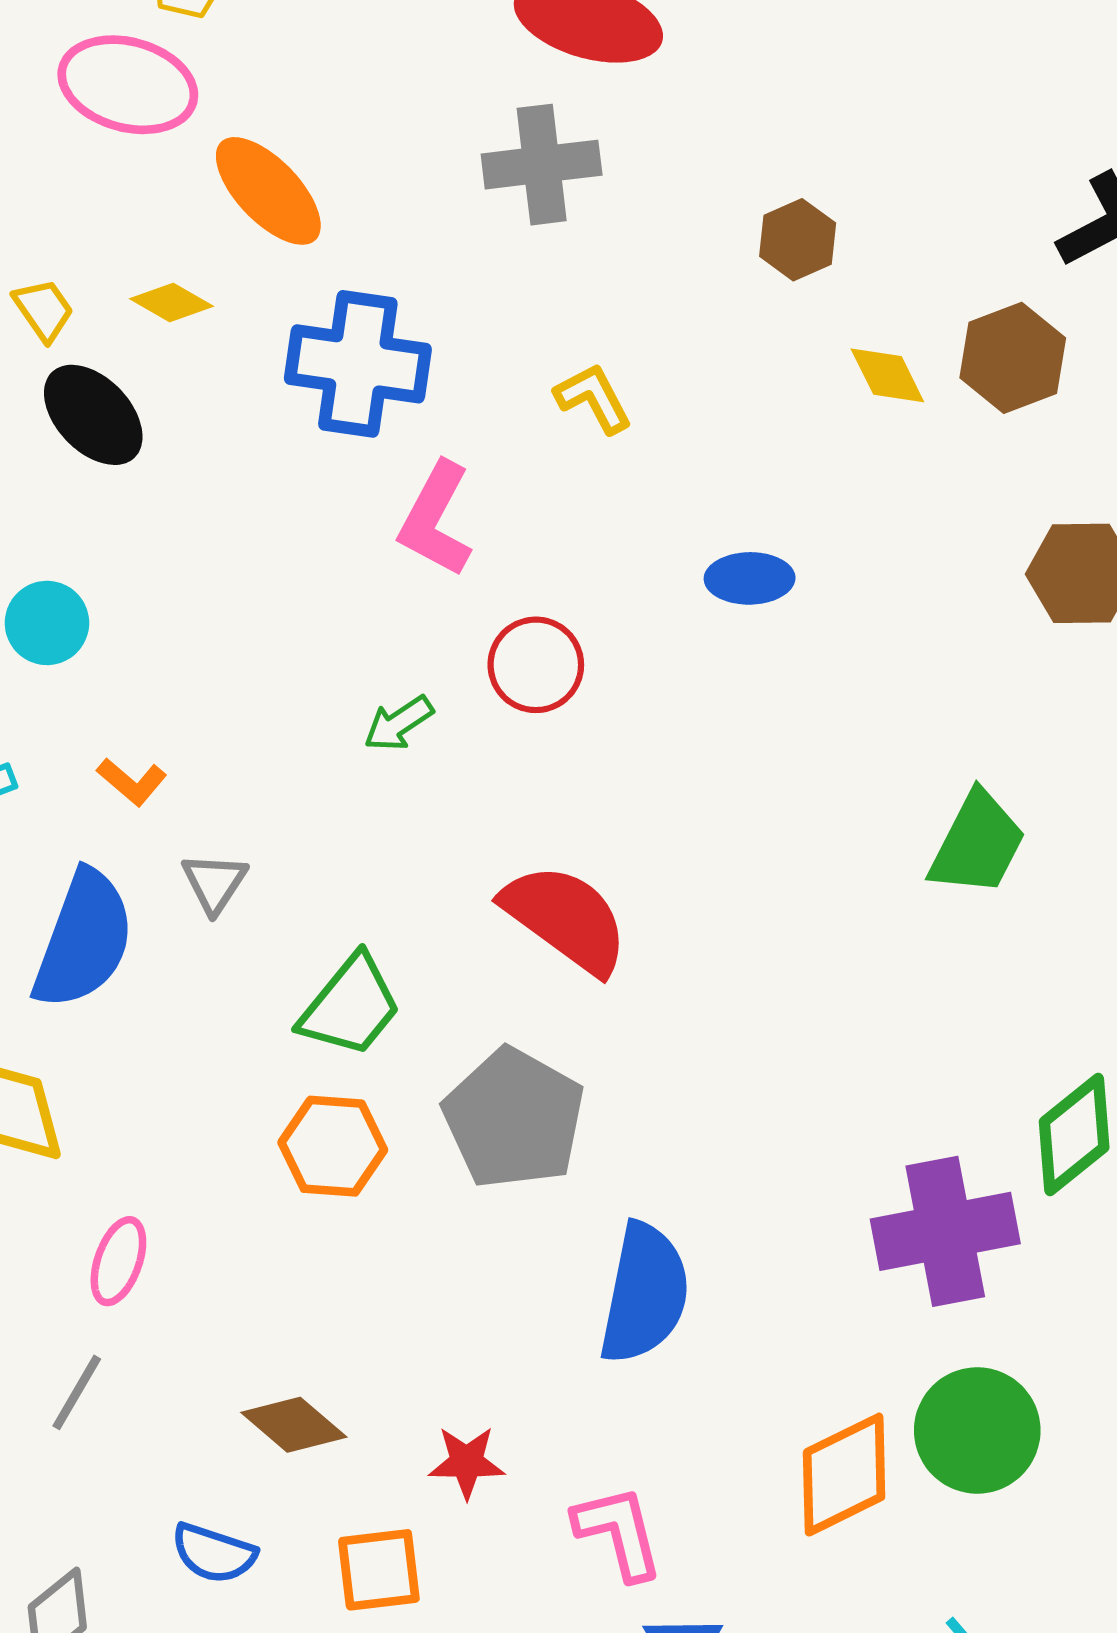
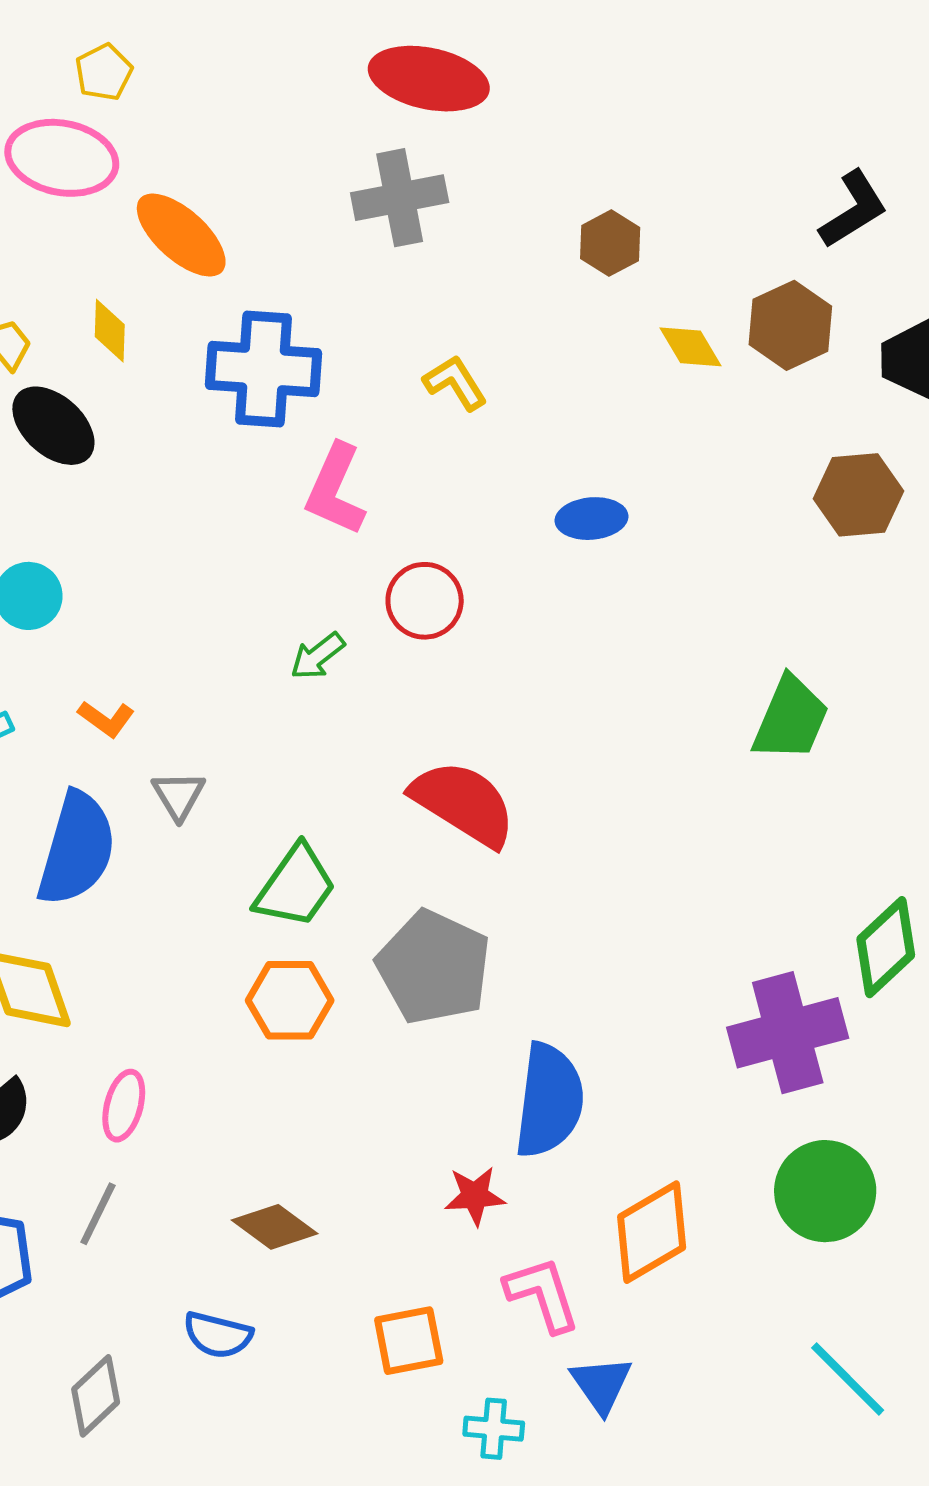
yellow diamond: (171, 303) -> (110, 331), turned 66
red star: (467, 1462) -> (475, 1196), moved
orange diamond: (844, 1475) -> (652, 1232), moved
orange square: (379, 1570) -> (409, 1341), moved

